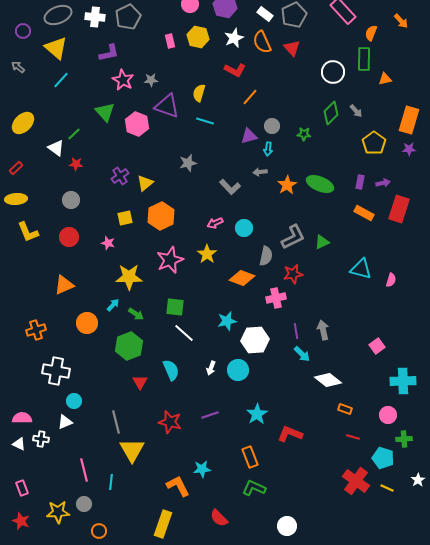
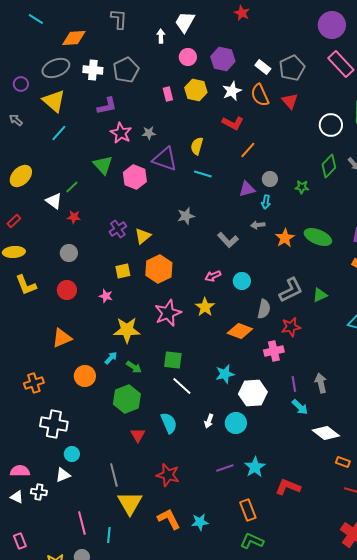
purple line: (210, 415) -> (225, 468), moved
orange L-shape: (178, 486) -> (169, 519), moved

